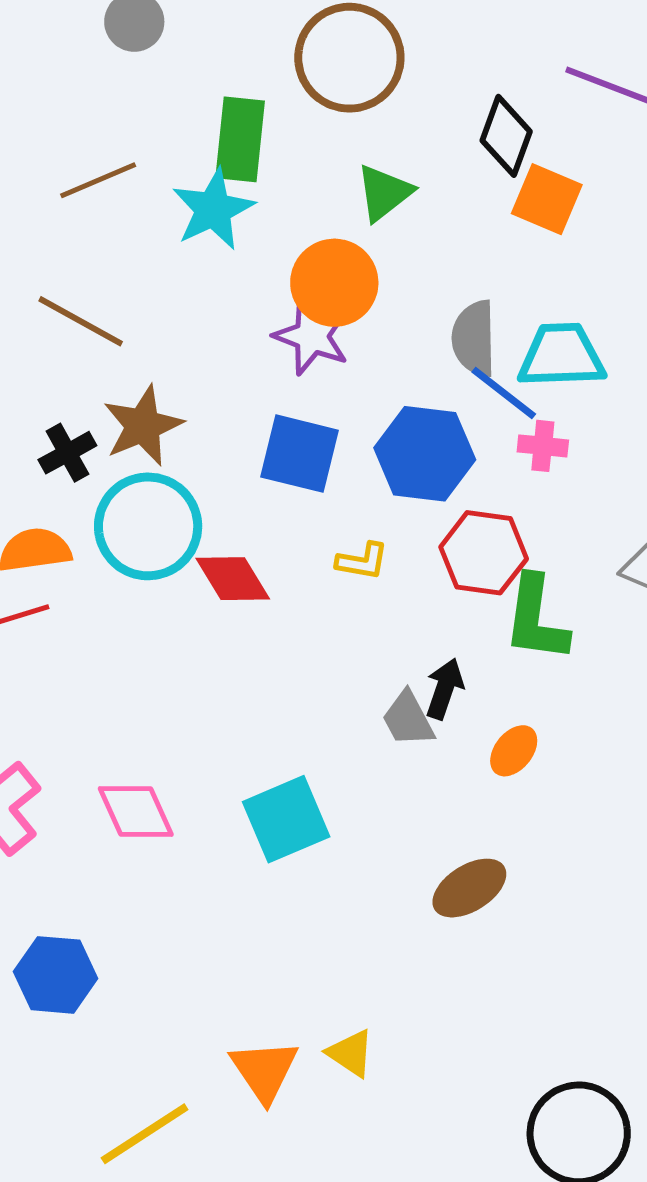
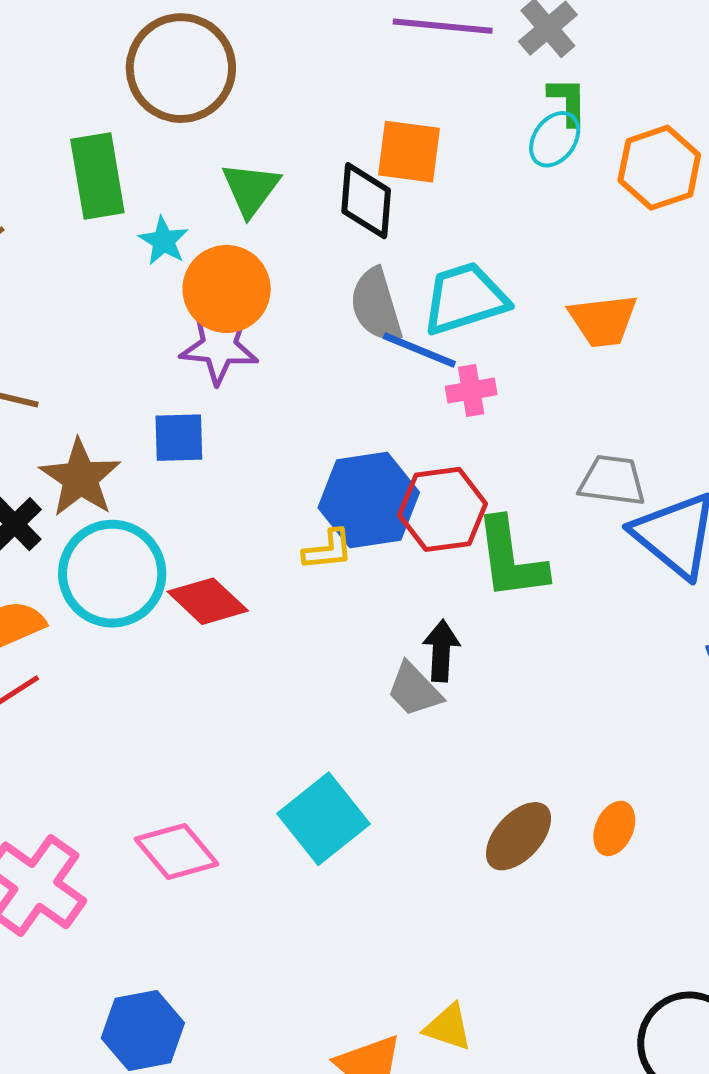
black diamond: (506, 136) -> (366, 201), moved
cyan star: (213, 209) -> (164, 241), moved, size x0.6
blue square: (300, 454) -> (179, 438), moved, size x0.7
blue hexagon: (425, 454) -> (369, 500), moved
orange ellipse: (514, 751) -> (614, 828), moved

